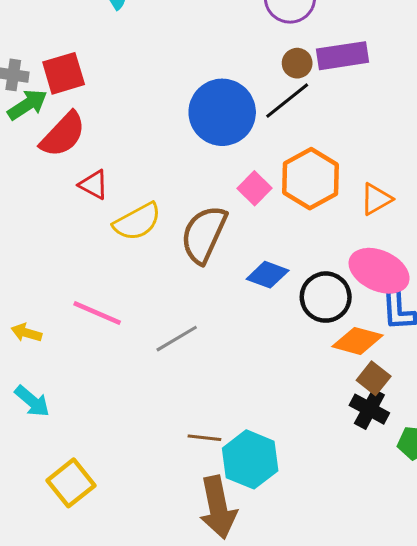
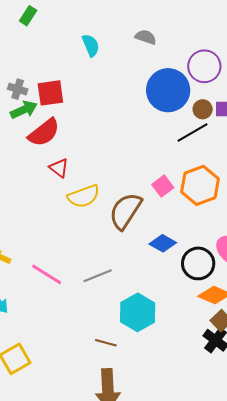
blue circle: (222, 112) -> (168, 90), moved
pink line: (97, 313) -> (47, 274), moved
cyan hexagon: (250, 459) -> (138, 312), moved

